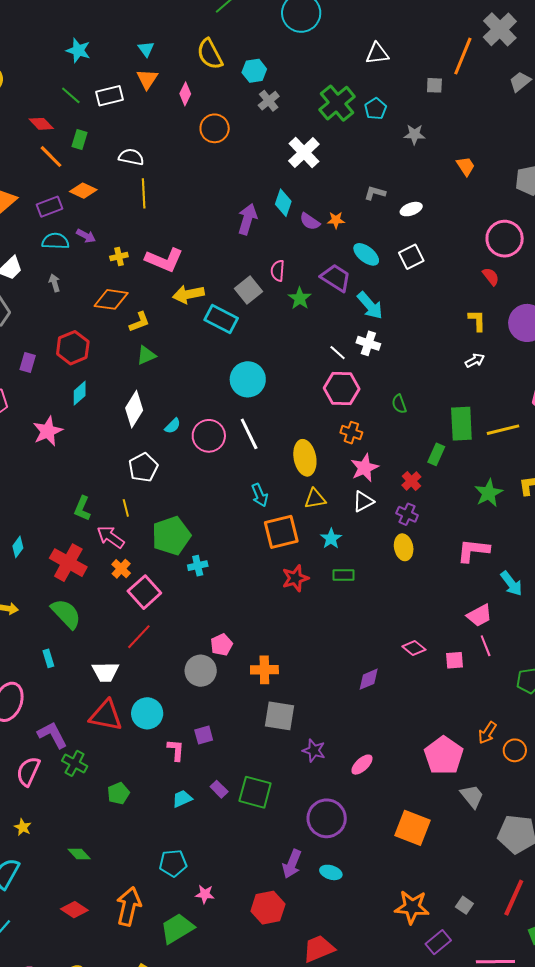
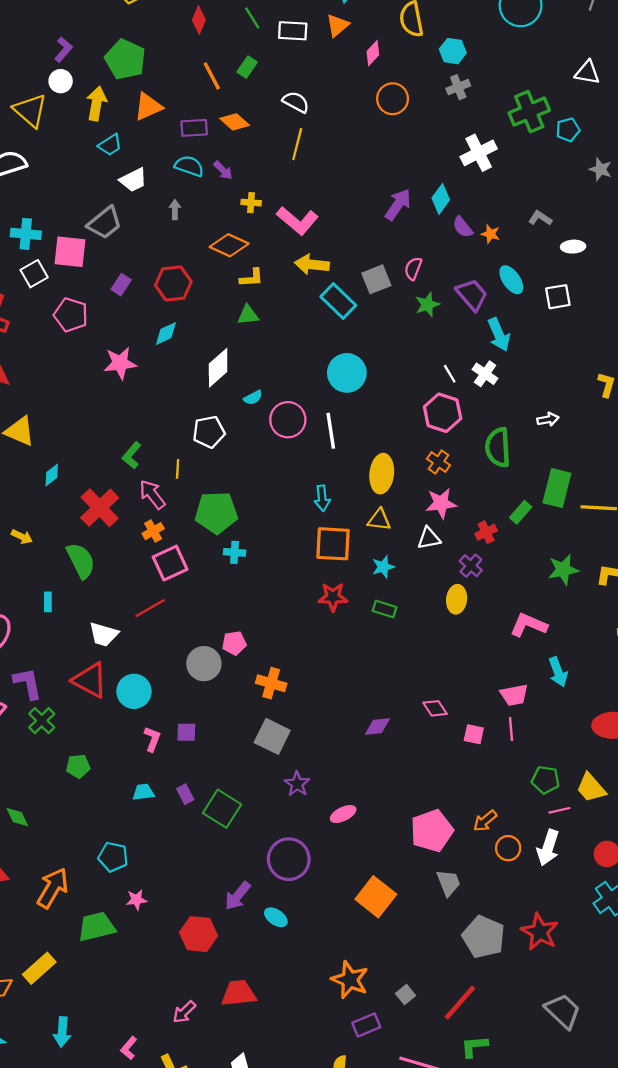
red diamond: (41, 124) -> (199, 20), moved, turned 50
white arrow: (475, 360) -> (548, 419), moved
green semicircle: (399, 404) -> (498, 447), size x1.8
pink star: (205, 894) -> (136, 900), turned -30

